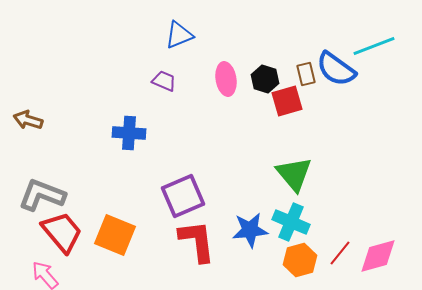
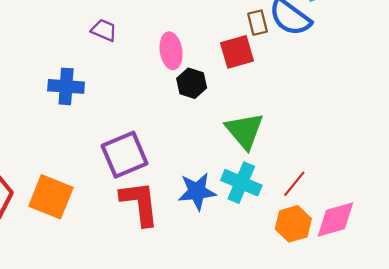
pink ellipse: (226, 79) -> (171, 51), moved
black hexagon: (265, 79) -> (192, 83), moved
red line: (340, 253) -> (294, 184), moved
orange hexagon: (300, 260) -> (293, 224), moved

